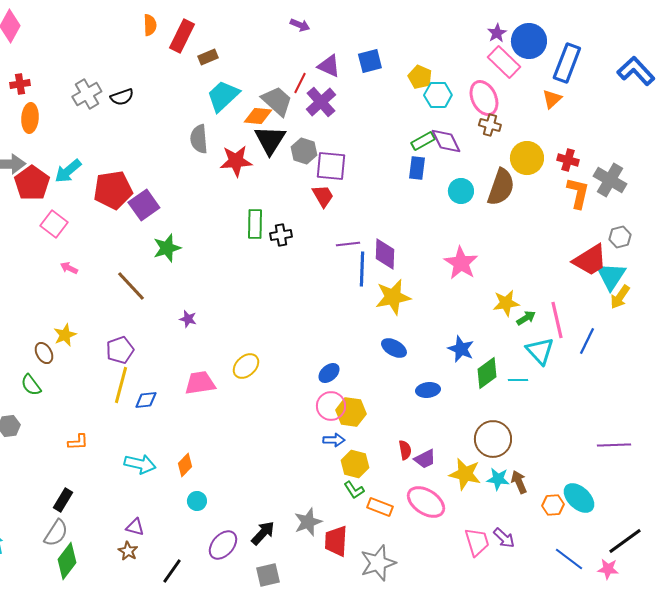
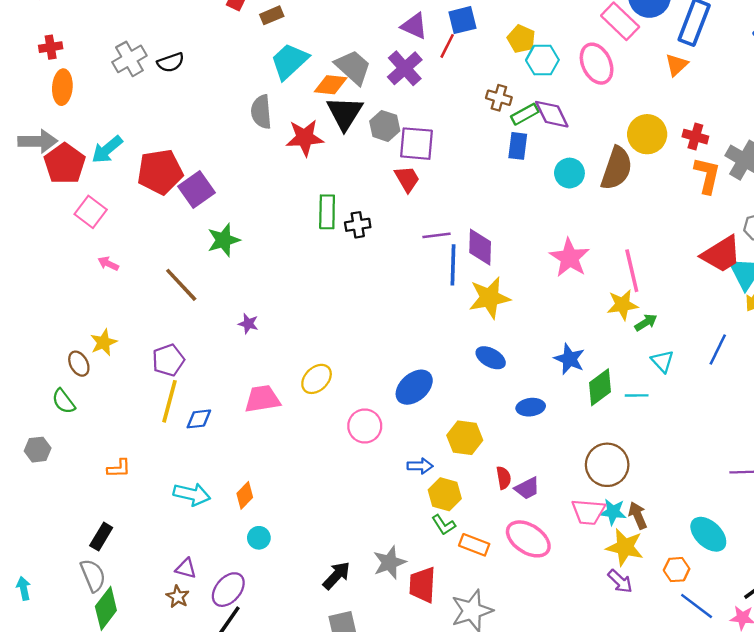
red line: (300, 83) -> (447, 46), moved
brown cross: (490, 125) -> (499, 98), moved
pink line: (557, 320) -> (632, 271), moved
cyan triangle: (540, 351) -> (662, 361), size x0.7
blue ellipse: (329, 373) -> (414, 387), size x1.5
pink circle: (331, 406) -> (365, 426), moved
yellow hexagon: (351, 412) -> (465, 438), moved
yellow star: (465, 474) -> (625, 547), moved
orange hexagon: (553, 505) -> (677, 570), moved
gray semicircle: (56, 533) -> (93, 575), turned -56
pink trapezoid: (477, 542) -> (588, 512), moved, turned 112
purple ellipse: (223, 545) -> (228, 590), moved

